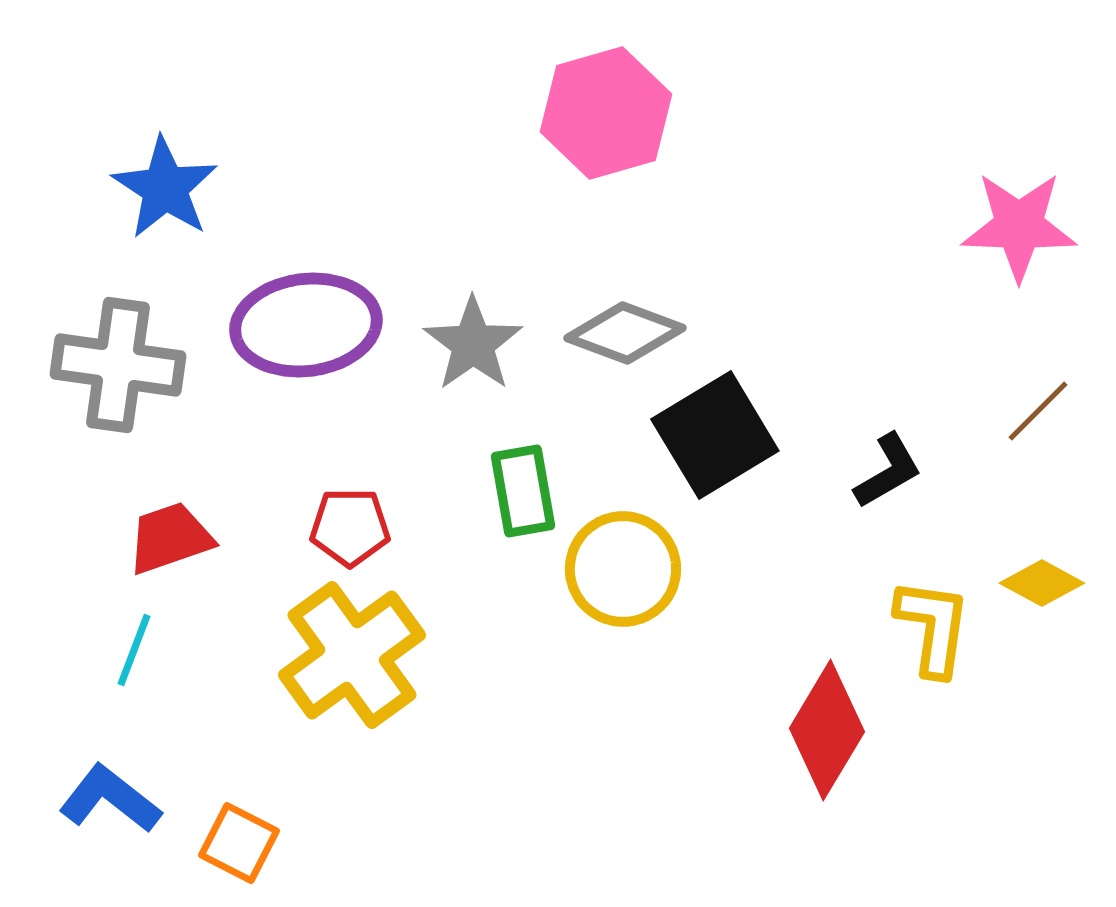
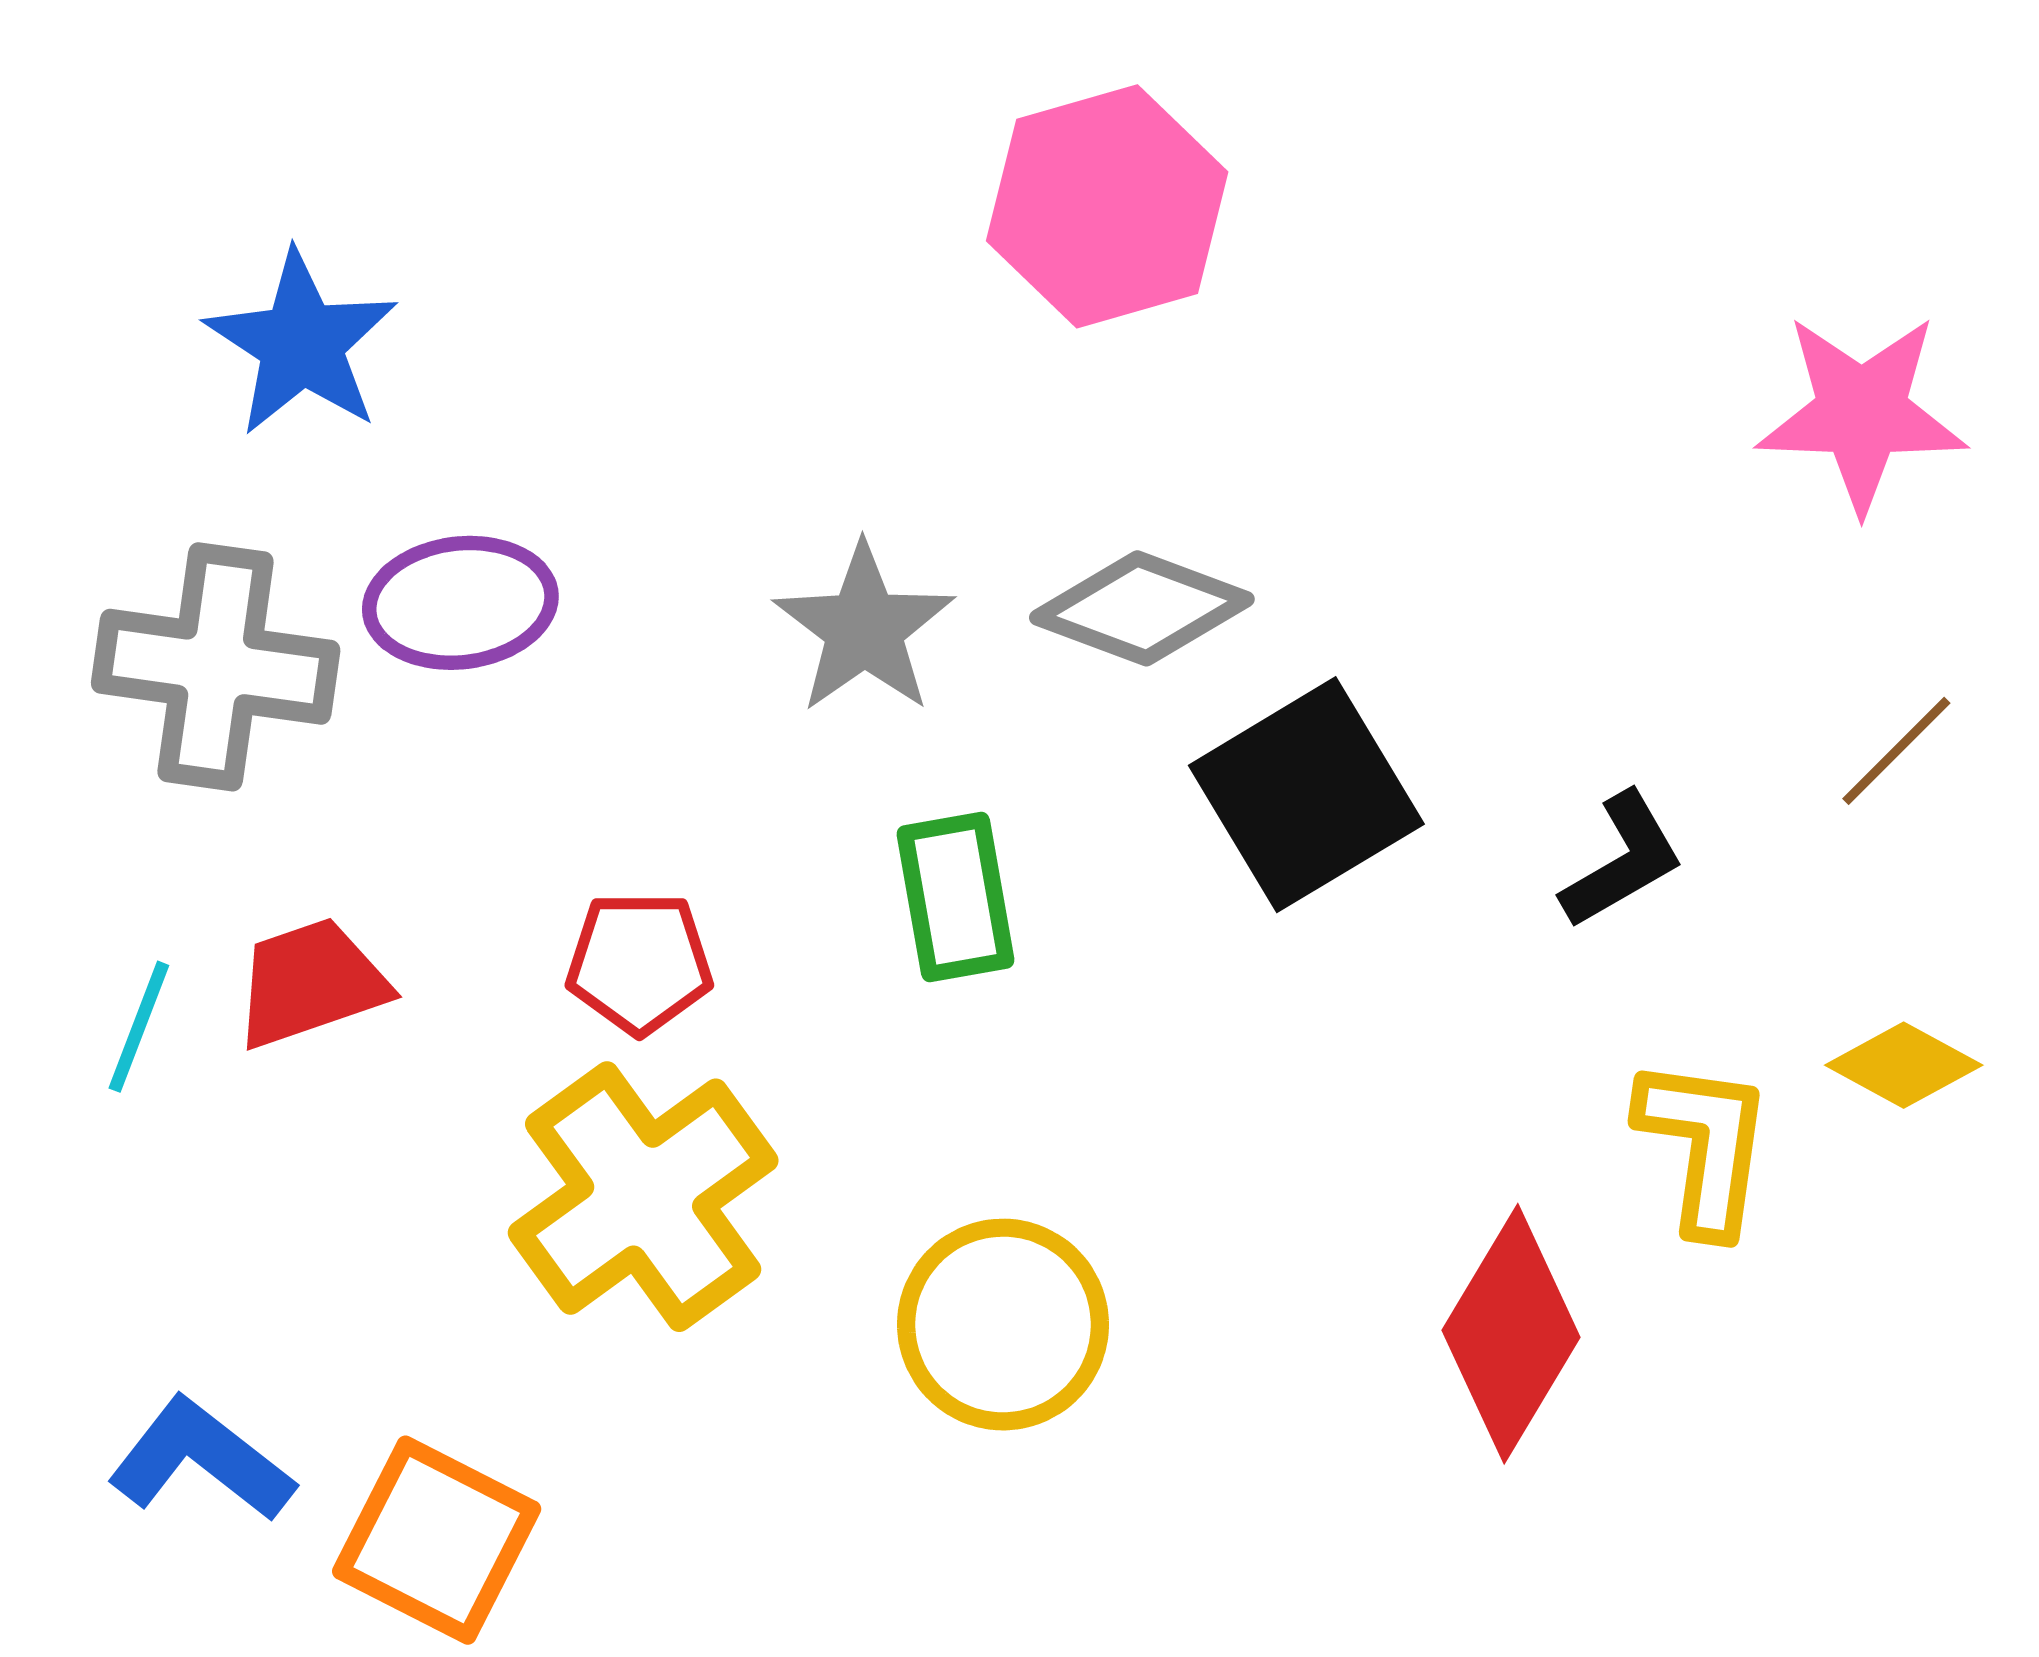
purple ellipse: (306, 325) -> (460, 603), moved, size x0.7
yellow circle: (623, 569) -> (1003, 1325), moved
cyan line: (134, 650) -> (139, 1027), moved
orange square: (239, 843) -> (437, 1540), size x1.4

